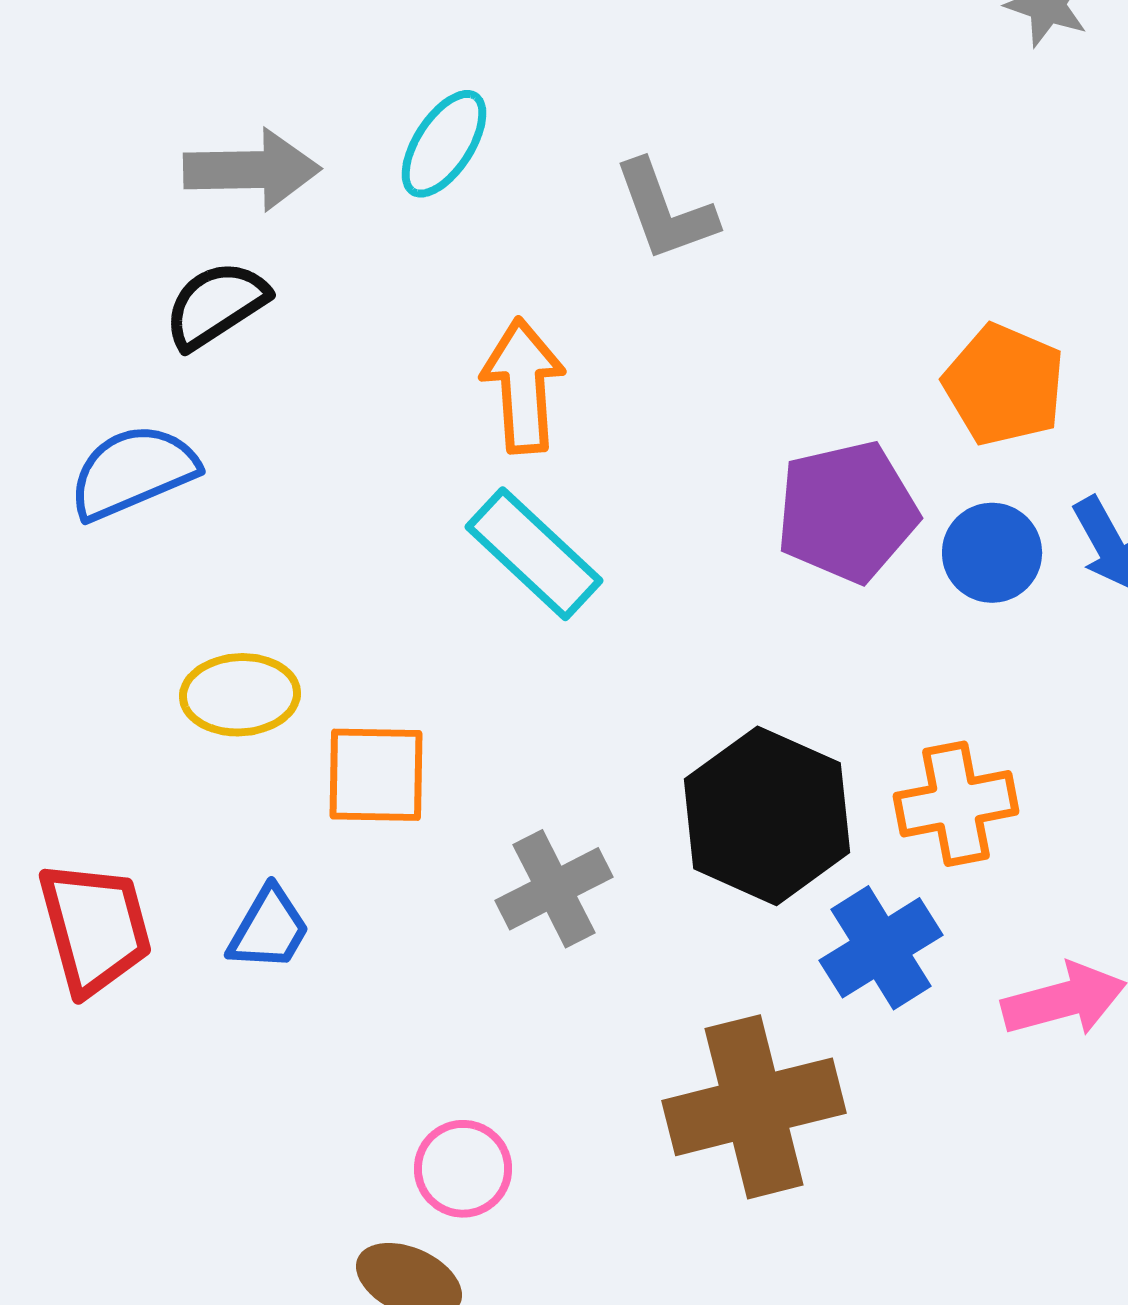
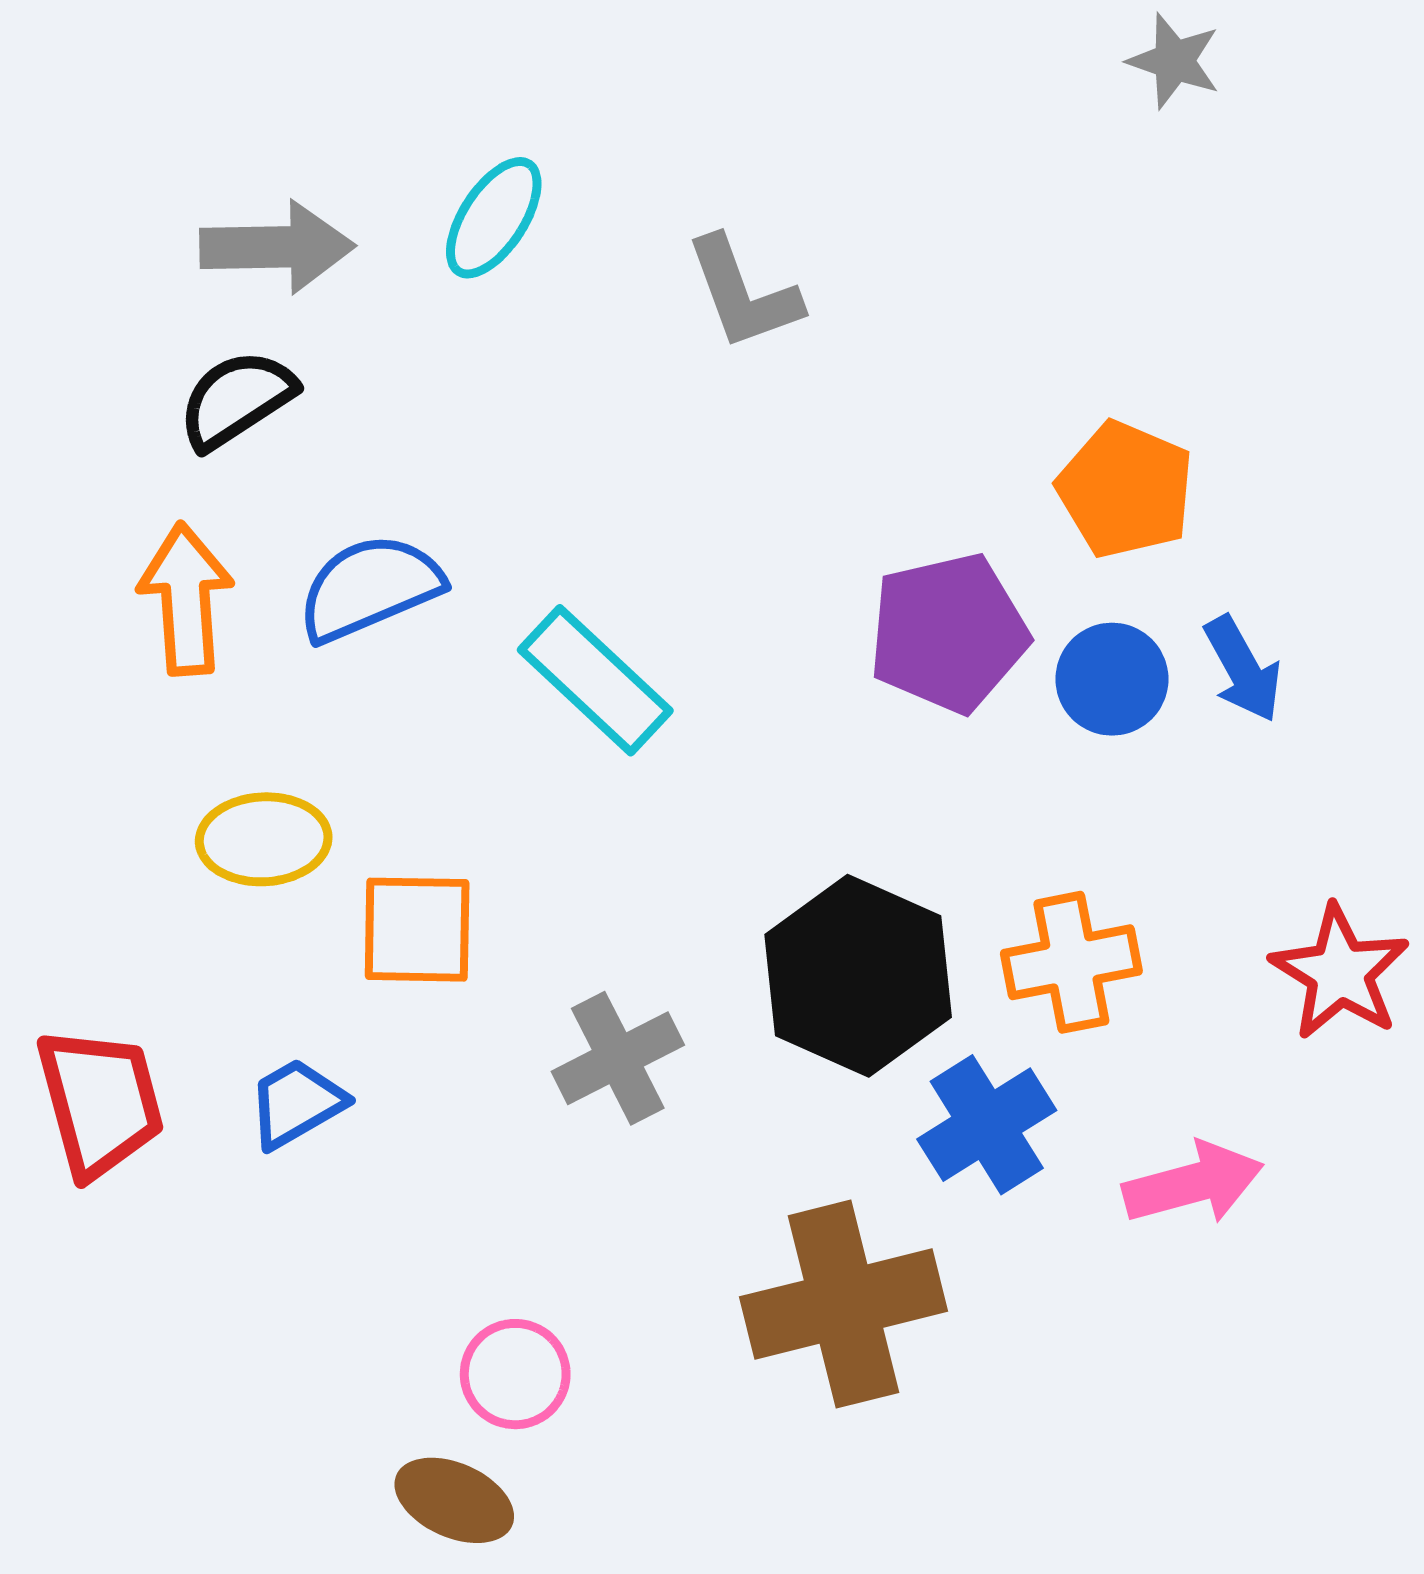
orange arrow: (523, 386) -> (186, 599), moved
blue semicircle: (133, 472) -> (370, 588), moved
blue trapezoid: (269, 929) -> (296, 1103), turned -150

